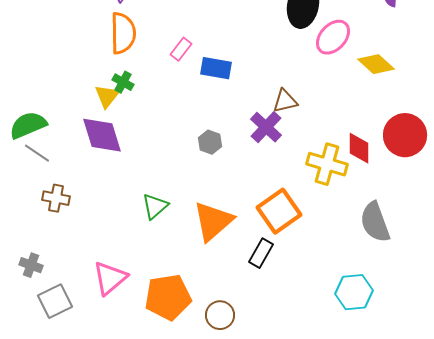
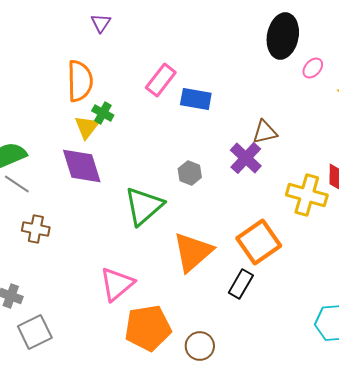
orange semicircle: (123, 33) -> (80, 81), moved
pink ellipse: (333, 37) -> (313, 68), size x0.6
pink rectangle: (181, 49) -> (161, 80), size x1.4
green triangle: (155, 206) -> (144, 206), moved, size x1.5
pink triangle: (110, 278) -> (117, 284), moved

